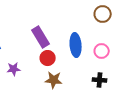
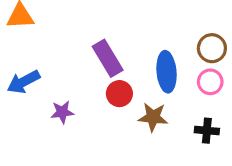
brown circle: (103, 14) -> (212, 48), moved
brown star: (54, 80) -> (153, 117), moved

